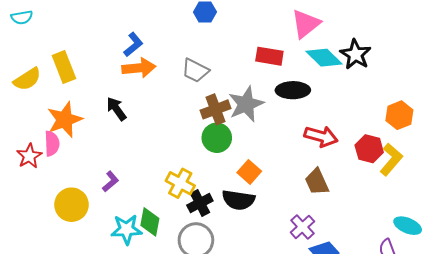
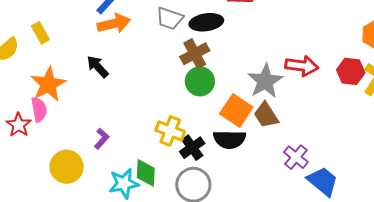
yellow rectangle: (64, 67) -> (40, 33), size x0.7
black ellipse: (293, 90) -> (206, 22), moved
gray star: (246, 104) -> (265, 81), moved
orange square: (249, 172) -> (236, 110), size x1.4
brown trapezoid: (317, 182) -> (266, 115), moved

